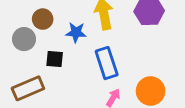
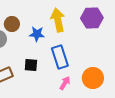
black square: (55, 59) -> (31, 65), moved

